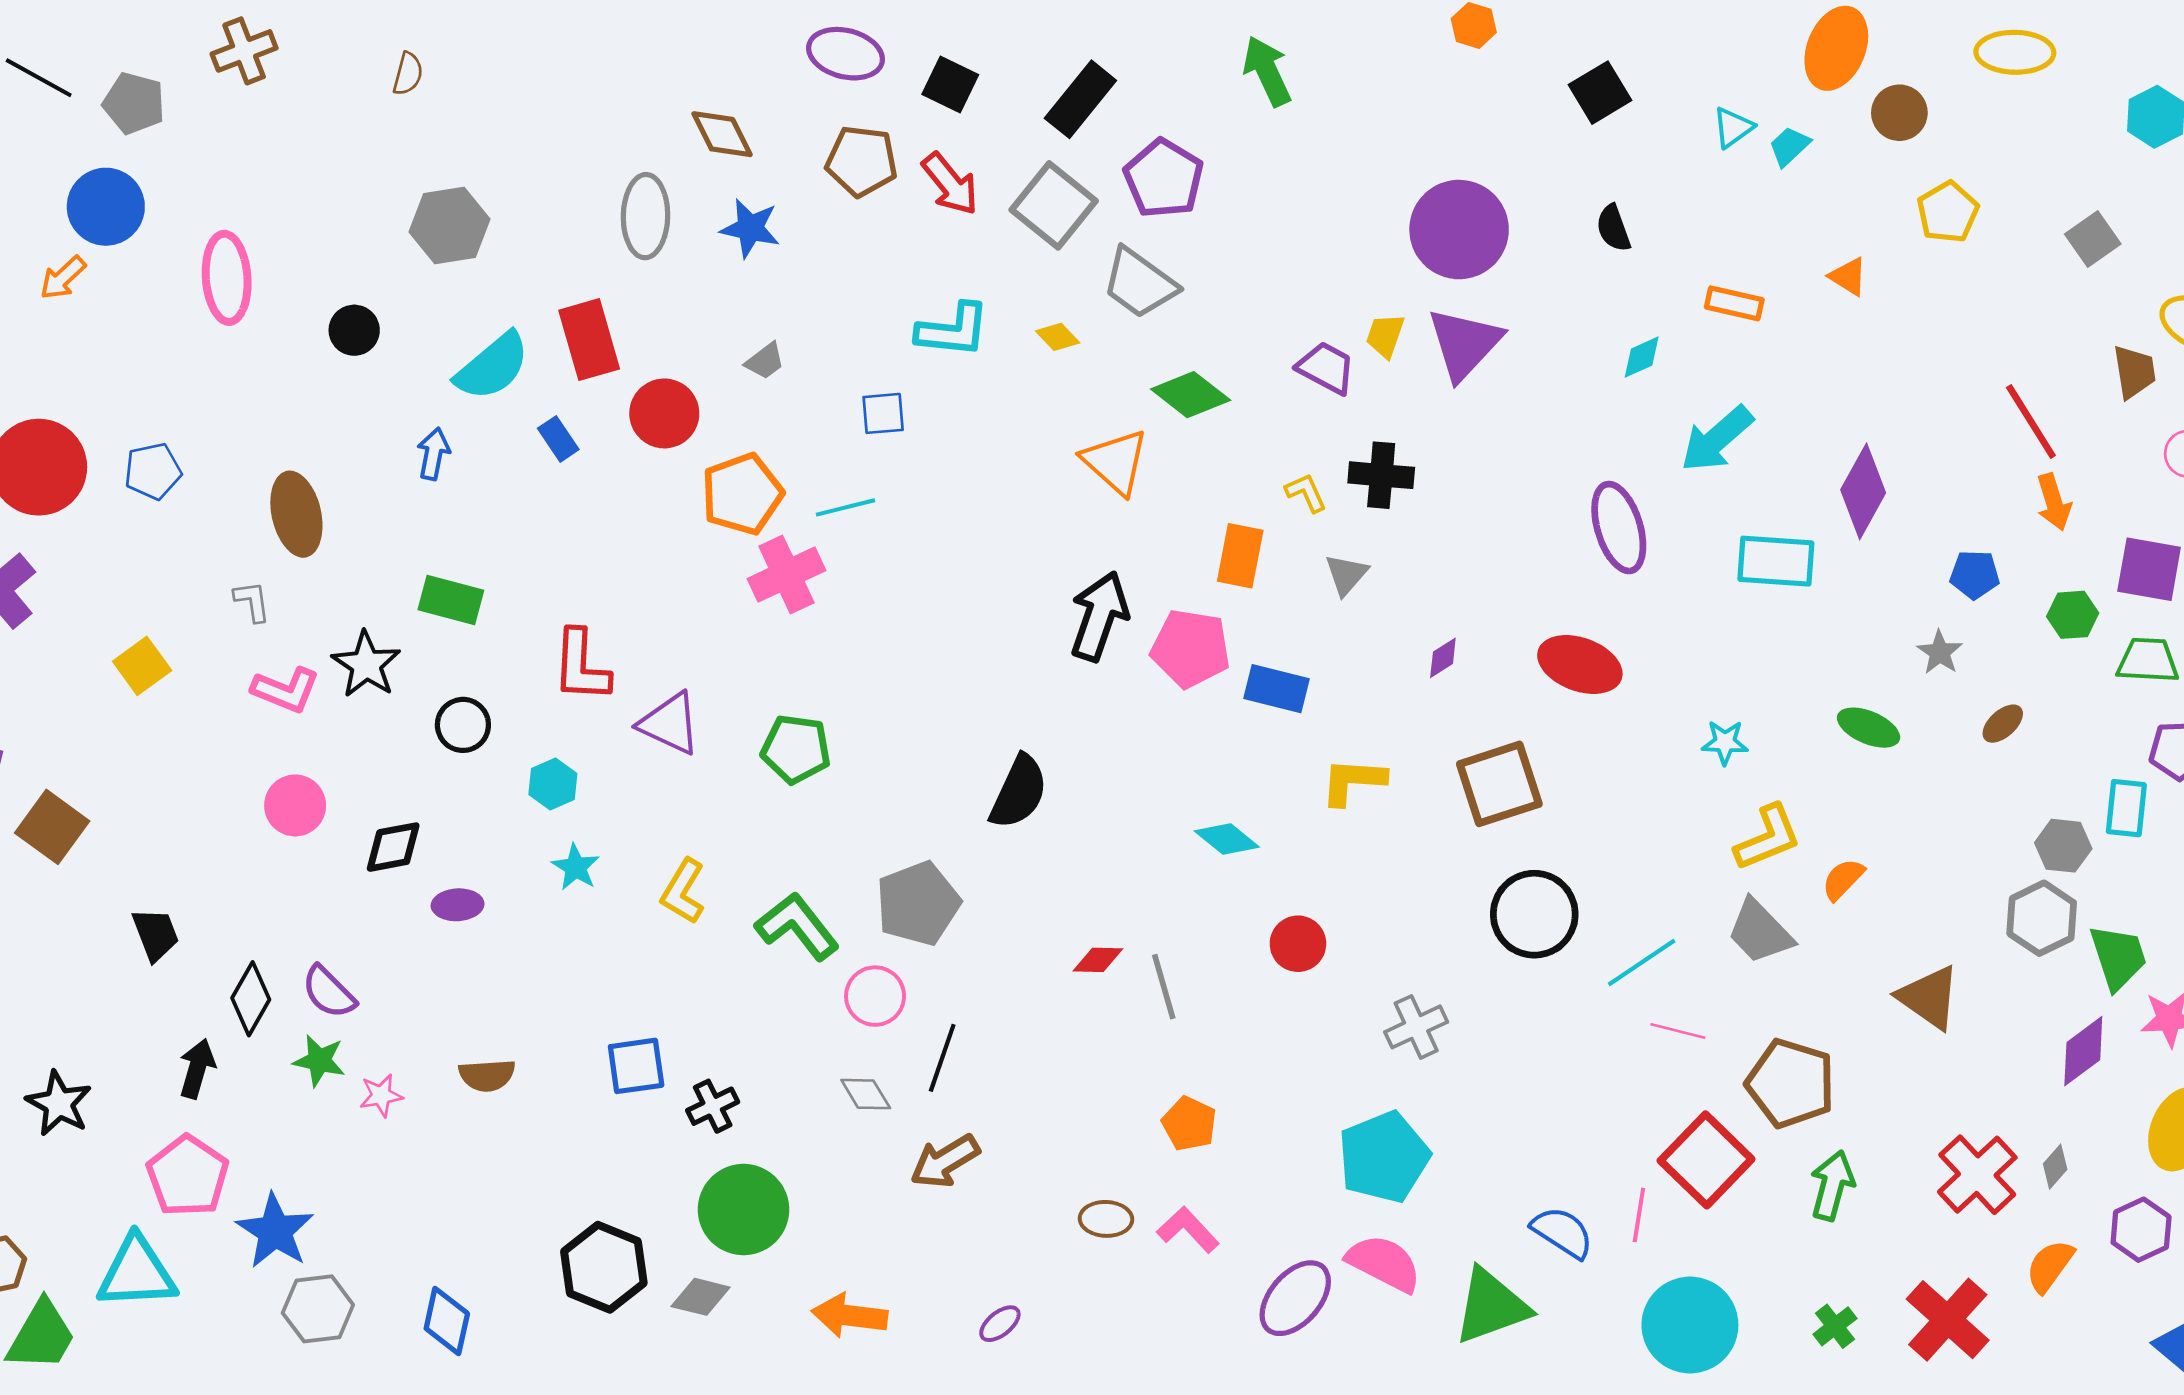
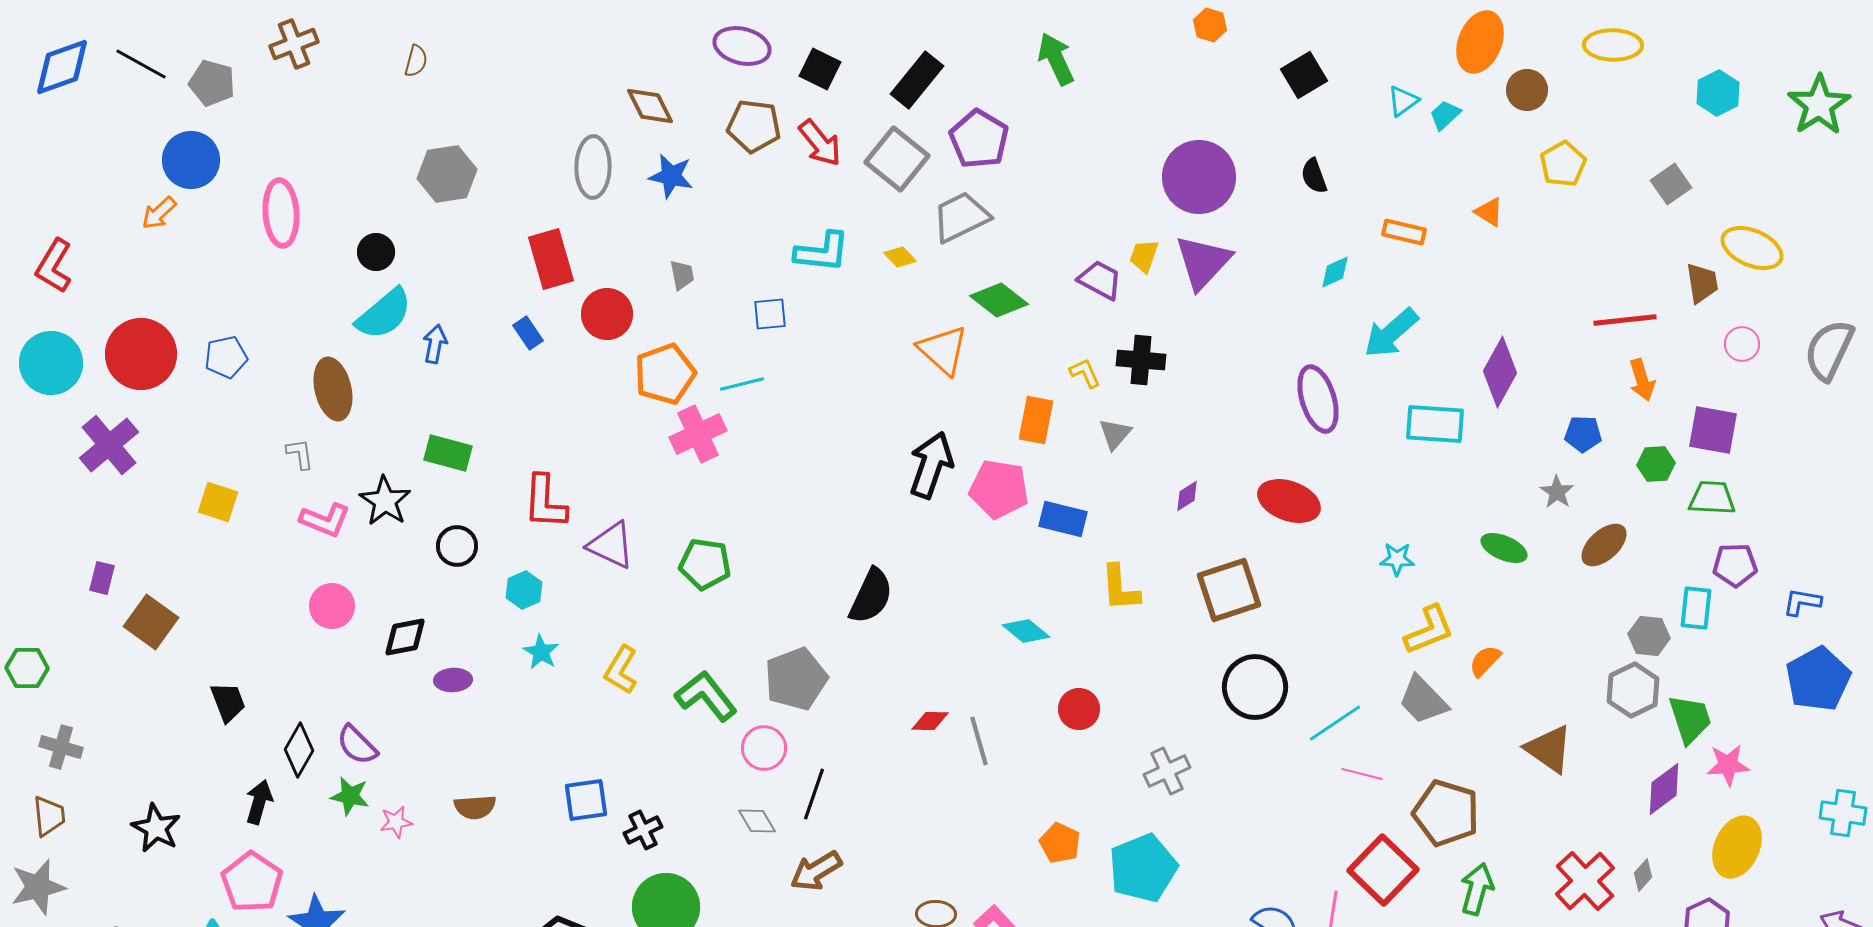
gray trapezoid: (1140, 283) -> (961, 217), turned 118
gray trapezoid: (765, 361) -> (682, 275), turned -64
cyan semicircle: (492, 366) -> (384, 314), moved
red line: (2031, 421) -> (1625, 320), turned -64
yellow square: (142, 666) -> (218, 502), turned -36
brown ellipse: (2003, 724) -> (1604, 545), size x1.5
yellow L-shape: (1353, 781) -> (1120, 588), turned -98
orange pentagon: (1189, 1124) -> (1060, 843), moved

